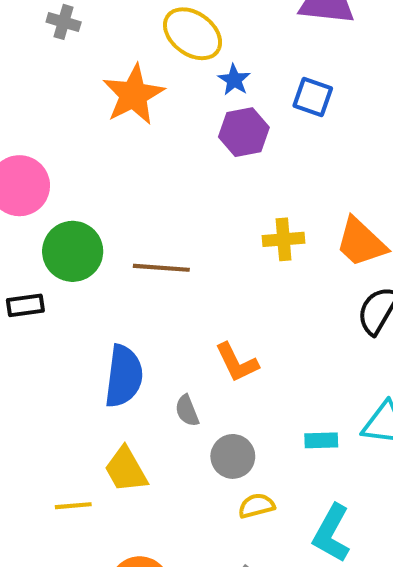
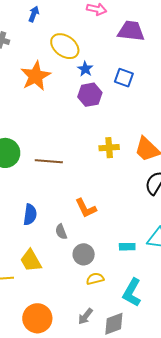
blue semicircle: (124, 376) -> (30, 215), size x0.7

